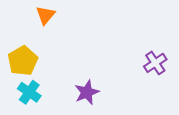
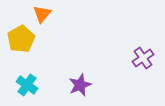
yellow pentagon: (23, 61) -> (21, 39), moved

